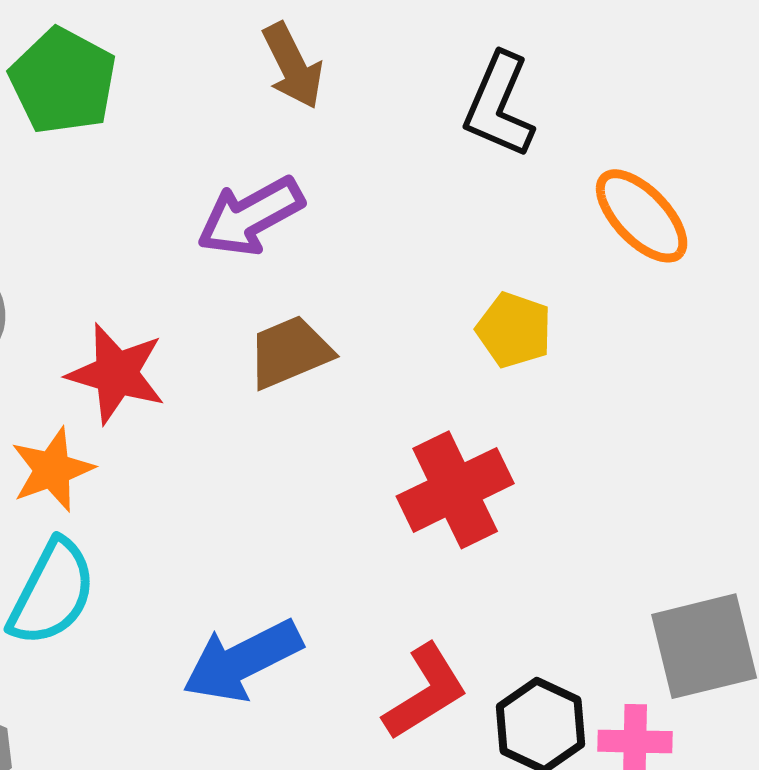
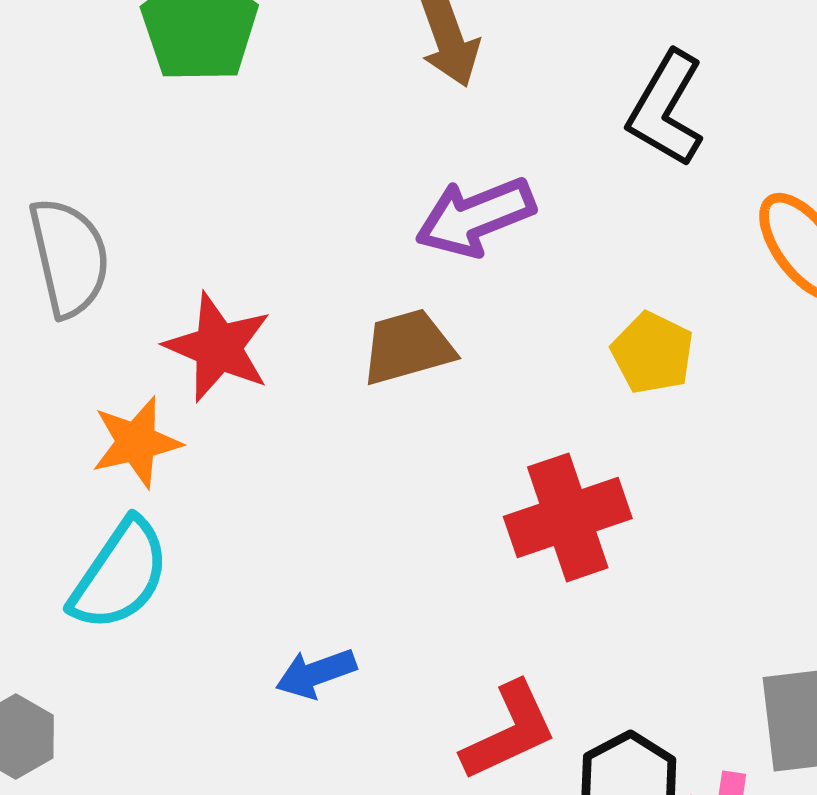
purple arrow: (250, 216) -> (475, 217), moved
blue arrow: (242, 661) -> (316, 673), size x0.6

